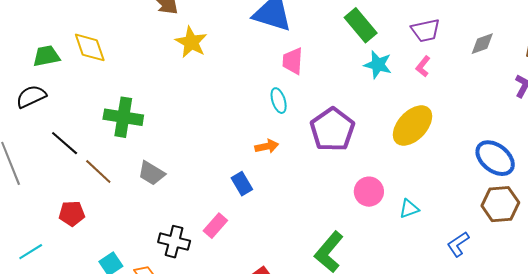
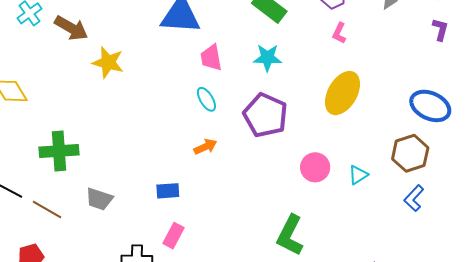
cyan star: (378, 65) -> (267, 58), moved
blue rectangle: (242, 184) -> (168, 191), moved, turned -50
brown hexagon: (500, 204) -> (410, 153), moved

